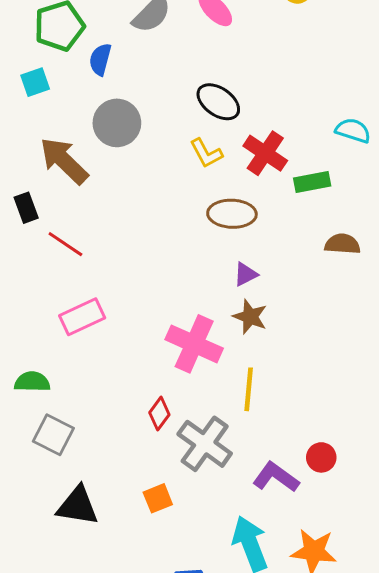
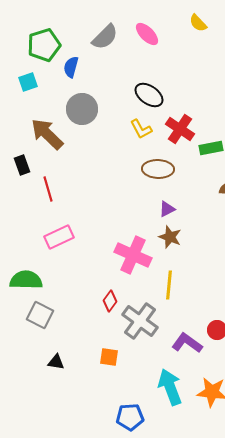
red line: (65, 244) -> (48, 189), turned 40
green semicircle: (32, 382) -> (26, 280), size x1.4
orange square: (158, 498) -> (109, 357), turned 30
black triangle: (78, 506) -> (56, 362), size x0.6

